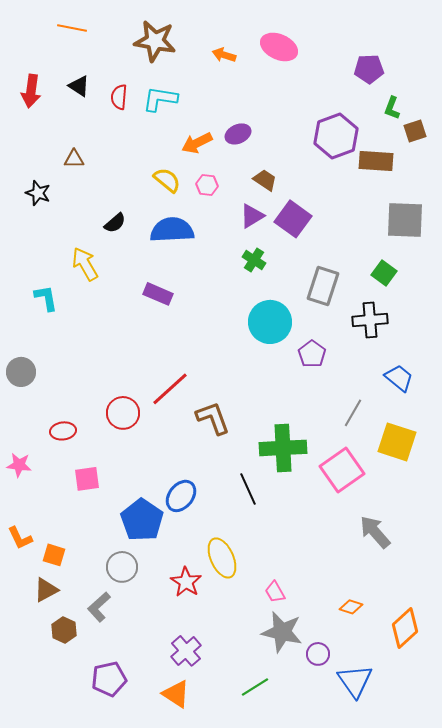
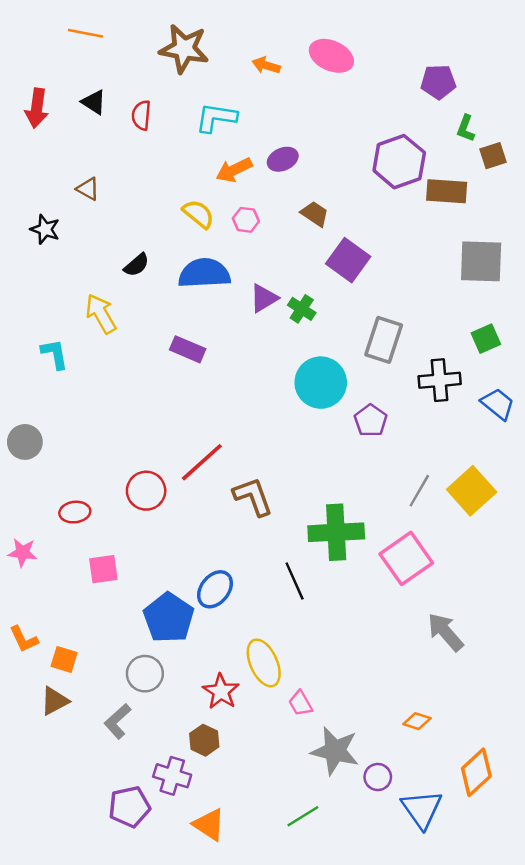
cyan L-shape: (160, 99) -> (216, 118), moved
brown triangle: (74, 159) -> (88, 189), turned 30
purple triangle: (252, 216) -> (264, 298), moved
green square: (384, 273) -> (486, 339), moved, turned 30
blue trapezoid: (399, 378) -> (498, 404), moved
yellow square: (397, 442) -> (472, 491), moved, turned 30
pink trapezoid: (275, 592) -> (301, 703), moved
orange diamond: (405, 628) -> (476, 772), moved
brown hexagon: (64, 630) -> (204, 740), moved
purple cross: (186, 651) -> (172, 776), moved, turned -32

